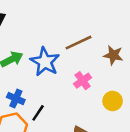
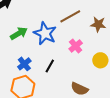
blue cross: (16, 99) -> (24, 64), turned 32
black line: (38, 113) -> (50, 66), moved

